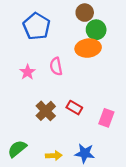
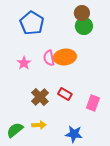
brown circle: (85, 13) -> (82, 13), moved
orange ellipse: (88, 48) -> (65, 57), moved
yellow arrow: (54, 156) -> (39, 125), moved

